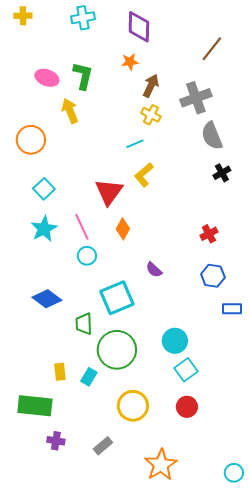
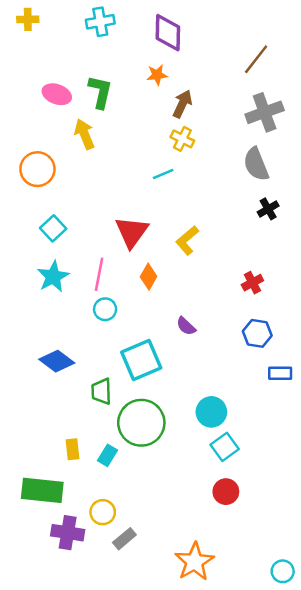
gray cross: (196, 98) -> (265, 112), moved
yellow L-shape: (144, 175) -> (187, 240), moved
pink line: (82, 227) -> (99, 274), turned 36
yellow circle: (133, 406) -> (103, 512), moved, size x0.7
purple cross: (56, 441) -> (68, 533), size x1.5

